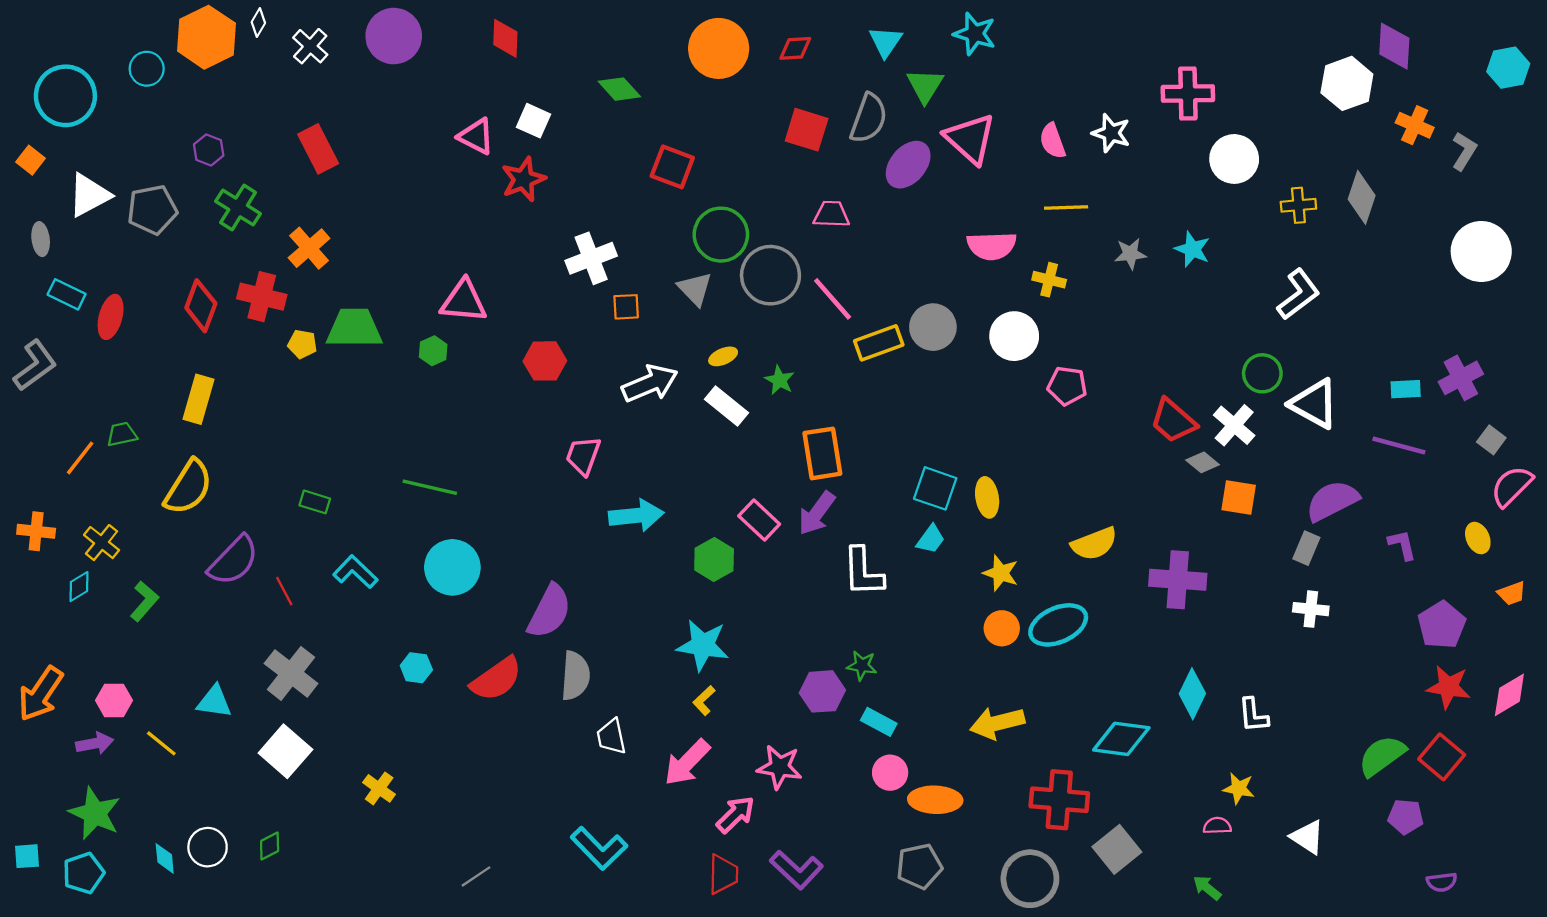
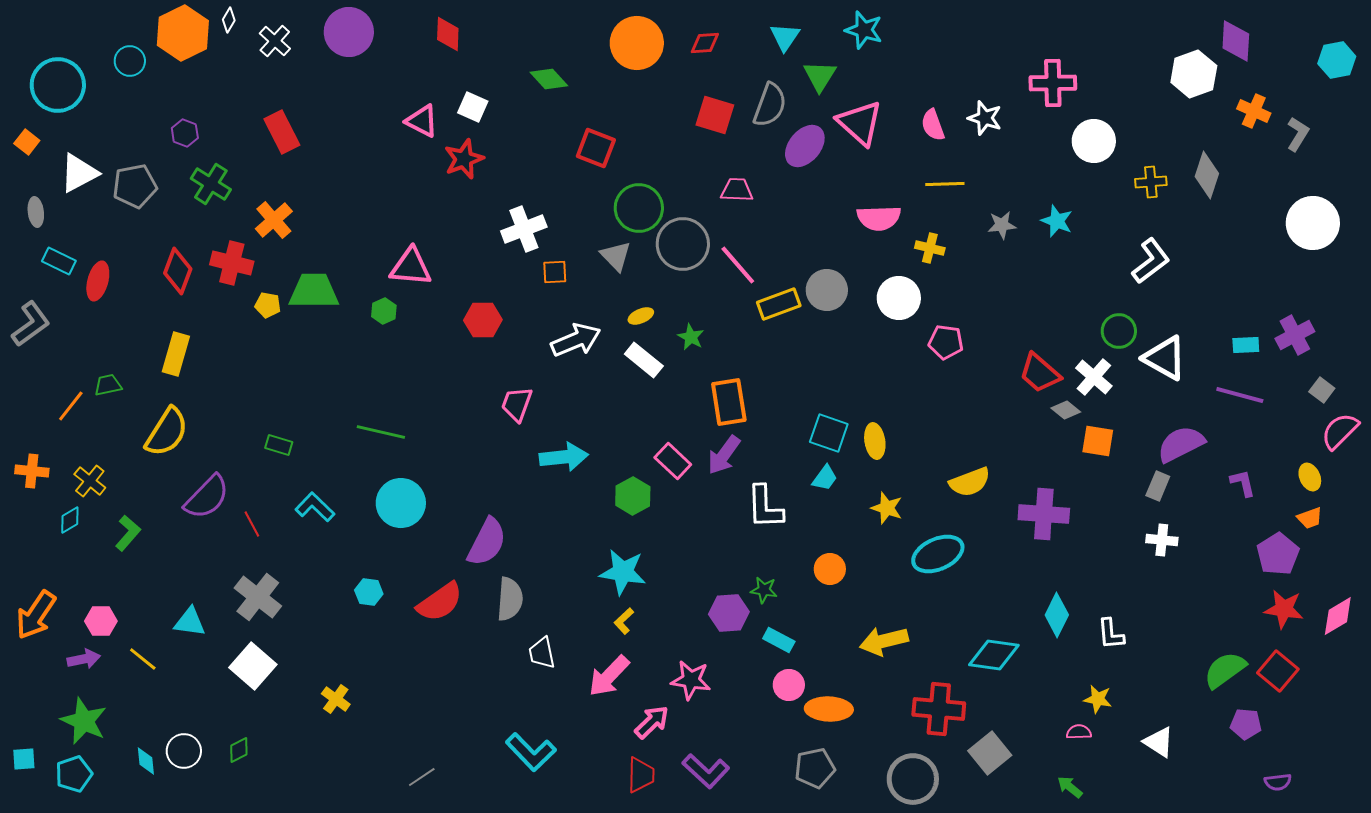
orange trapezoid: (1512, 593) -> (1310, 518), moved
orange circle: (1002, 628) -> (830, 569), moved

